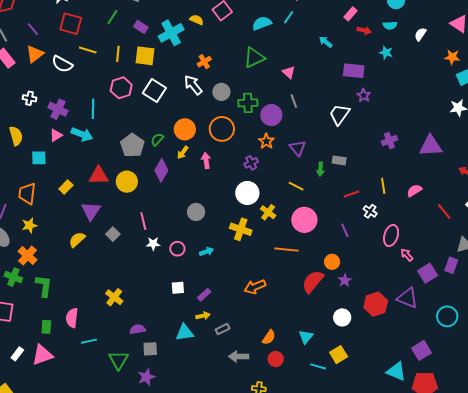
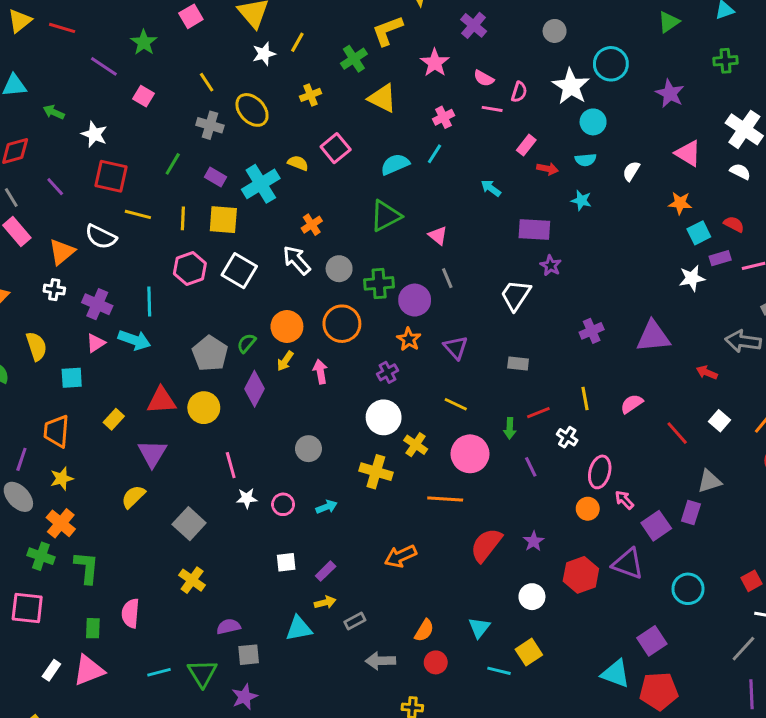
orange triangle: (35, 54) -> (62, 252), moved
green arrow: (320, 169) -> (510, 428), moved
gray square: (113, 234) -> (189, 524), moved, size x1.5
orange circle: (332, 262) -> (588, 509), moved
cyan line: (89, 341) -> (159, 672), moved

